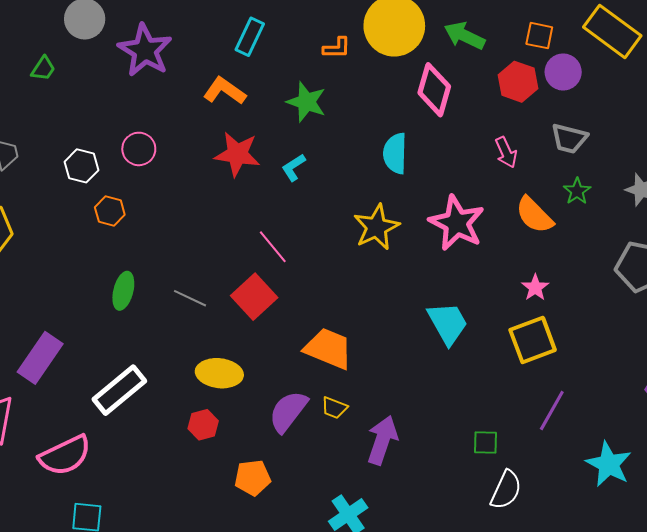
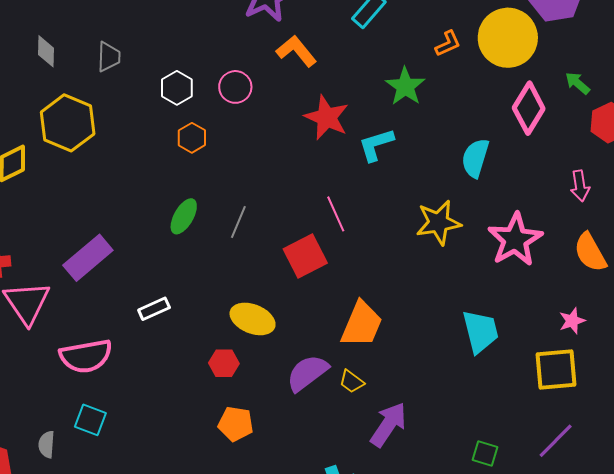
green arrow: (465, 36) -> (578, 83), moved, size x0.7
orange L-shape: (337, 48) -> (448, 44), turned -40
orange L-shape: (225, 91) -> (296, 51), moved
cyan L-shape: (294, 167) -> (376, 145), size x1.4
gray line: (190, 298) -> (238, 222), moved, turned 72
orange trapezoid: (328, 349) -> (362, 324), turned 75
white rectangle: (119, 390) -> (154, 309), size x0.6
orange pentagon: (253, 478) -> (236, 424), moved

